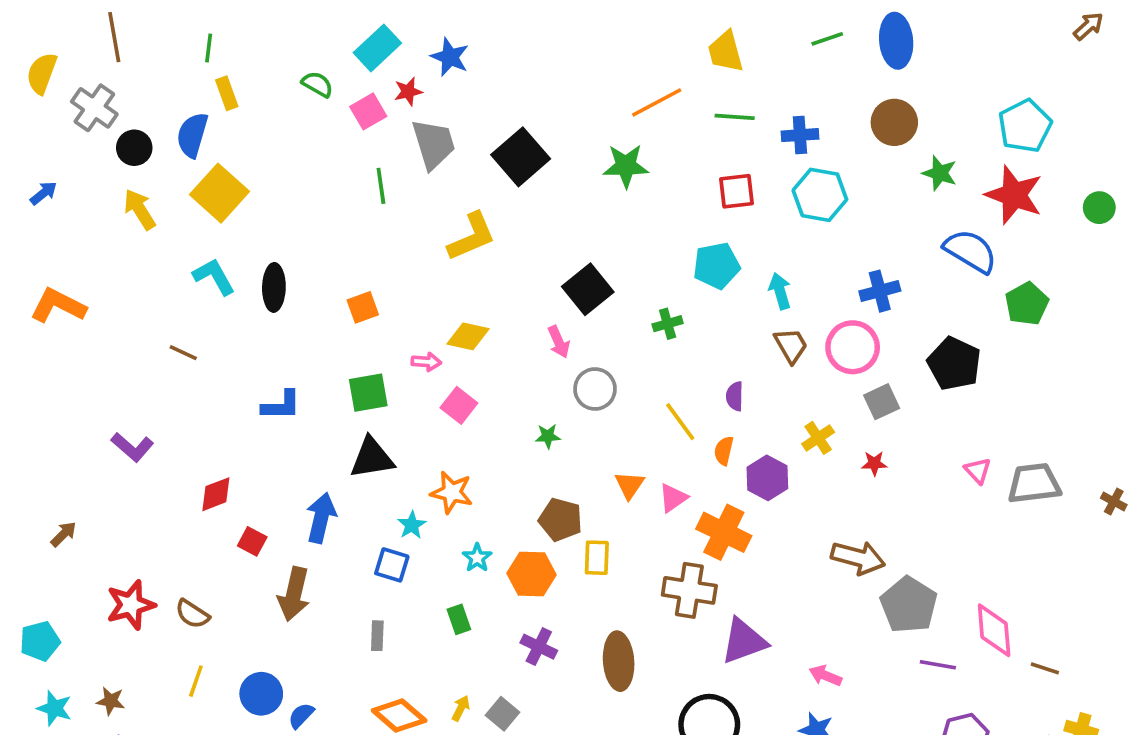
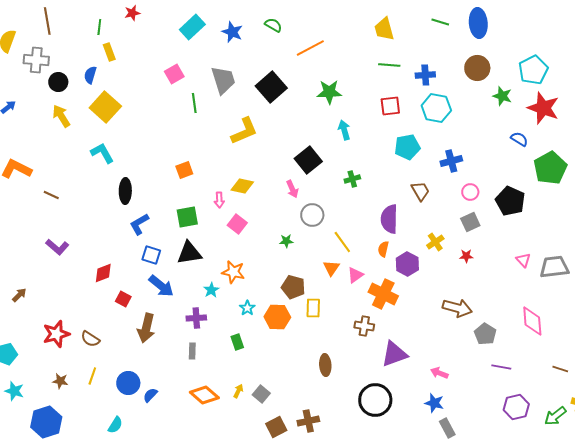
green line: (827, 39) -> (440, 22), turned 36
green semicircle: (317, 84) -> (273, 25), moved
red star: (408, 91) -> (132, 13), moved
orange line: (657, 102) -> (310, 48), moved
gray cross: (94, 108) -> (36, 60), turned -30
pink square: (368, 111) -> (174, 74), moved
cyan pentagon: (1025, 126) -> (533, 70), moved
blue semicircle: (192, 135) -> (90, 75), size x0.7
blue semicircle: (970, 251) -> (519, 139), size x0.6
cyan pentagon: (717, 266) -> (407, 147), moved
black ellipse: (274, 287) -> (125, 191), moved
cyan arrow: (780, 291) -> (344, 130), moved
blue cross: (880, 291) -> (451, 161), moved
green pentagon: (1027, 304) -> (550, 168), size x1.4
pink circle: (853, 347) -> (470, 192), moved, size x0.6
brown line: (183, 353) -> (51, 195), moved
pink arrow: (426, 362) -> (219, 200), turned 84
purple semicircle: (735, 396) -> (389, 219), size x1.8
blue L-shape: (281, 405) -> (139, 224), turned 150
yellow line: (680, 422) -> (342, 242), moved
blue arrow: (321, 518) -> (161, 286), turned 116
blue square: (392, 565) -> (151, 255), moved
brown cross: (689, 590) -> (364, 326), size x0.7
gray pentagon: (909, 605) -> (485, 334), size x0.7
pink diamond: (994, 630) -> (532, 321), moved
purple cross: (539, 647) -> (196, 318), moved, turned -30
brown ellipse: (619, 661) -> (325, 365), size x0.7
brown star: (111, 701) -> (60, 381), moved

